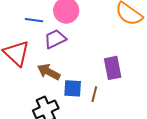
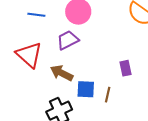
blue line: (34, 20) -> (36, 15), moved
purple rectangle: (113, 68) -> (126, 68), size x0.7

